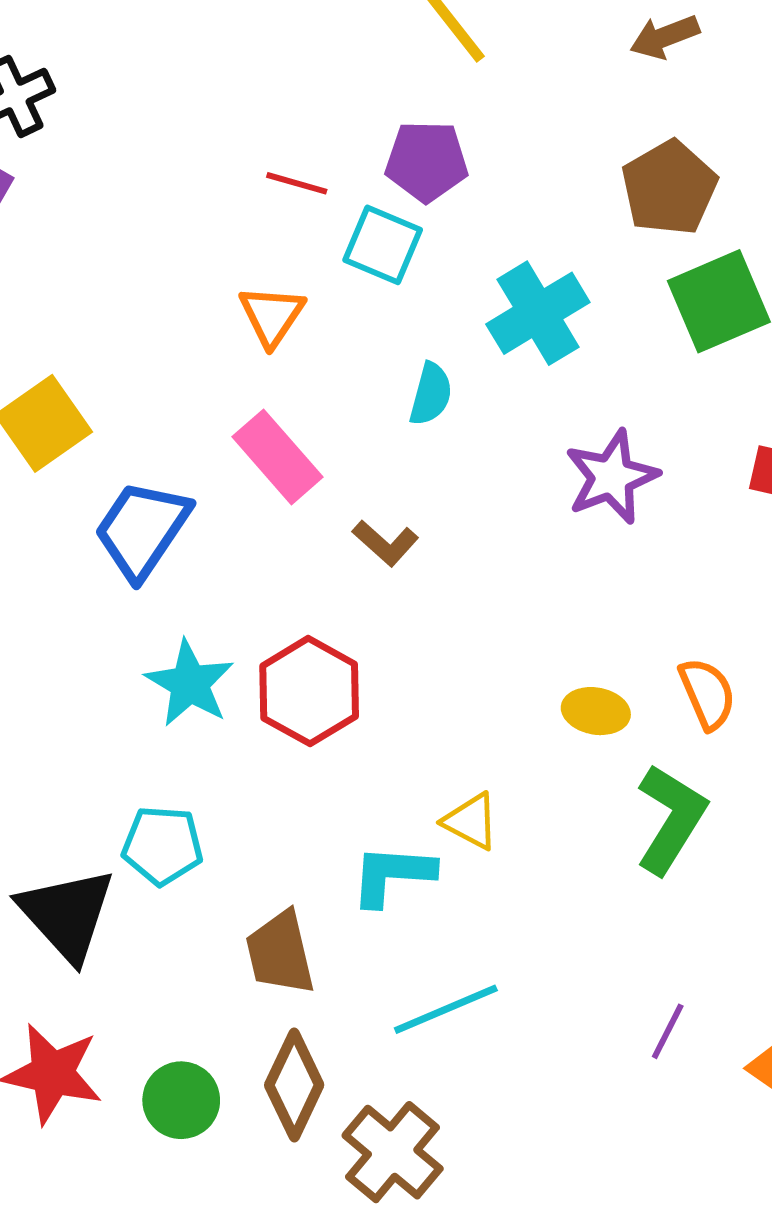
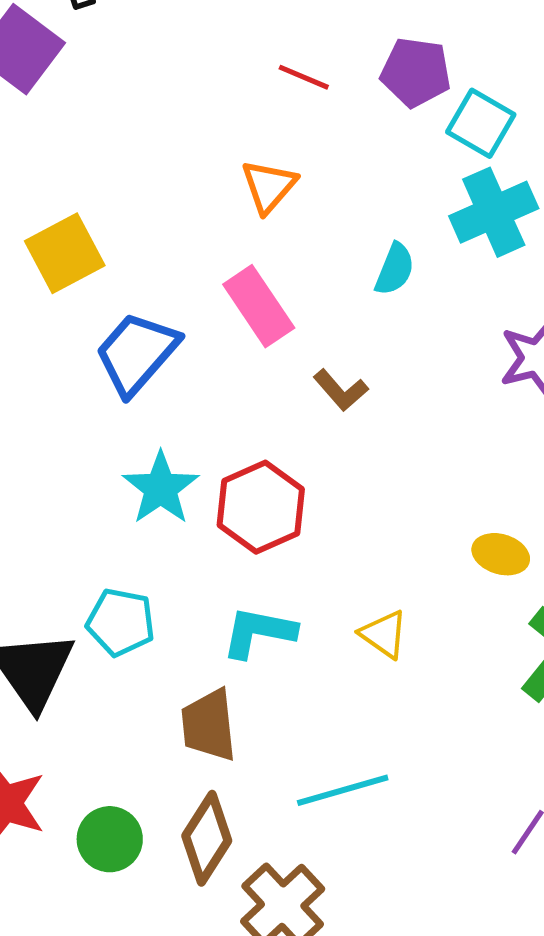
cyan square: (383, 245) -> (481, 123), moved
cyan L-shape: (392, 875) -> (259, 632), moved

